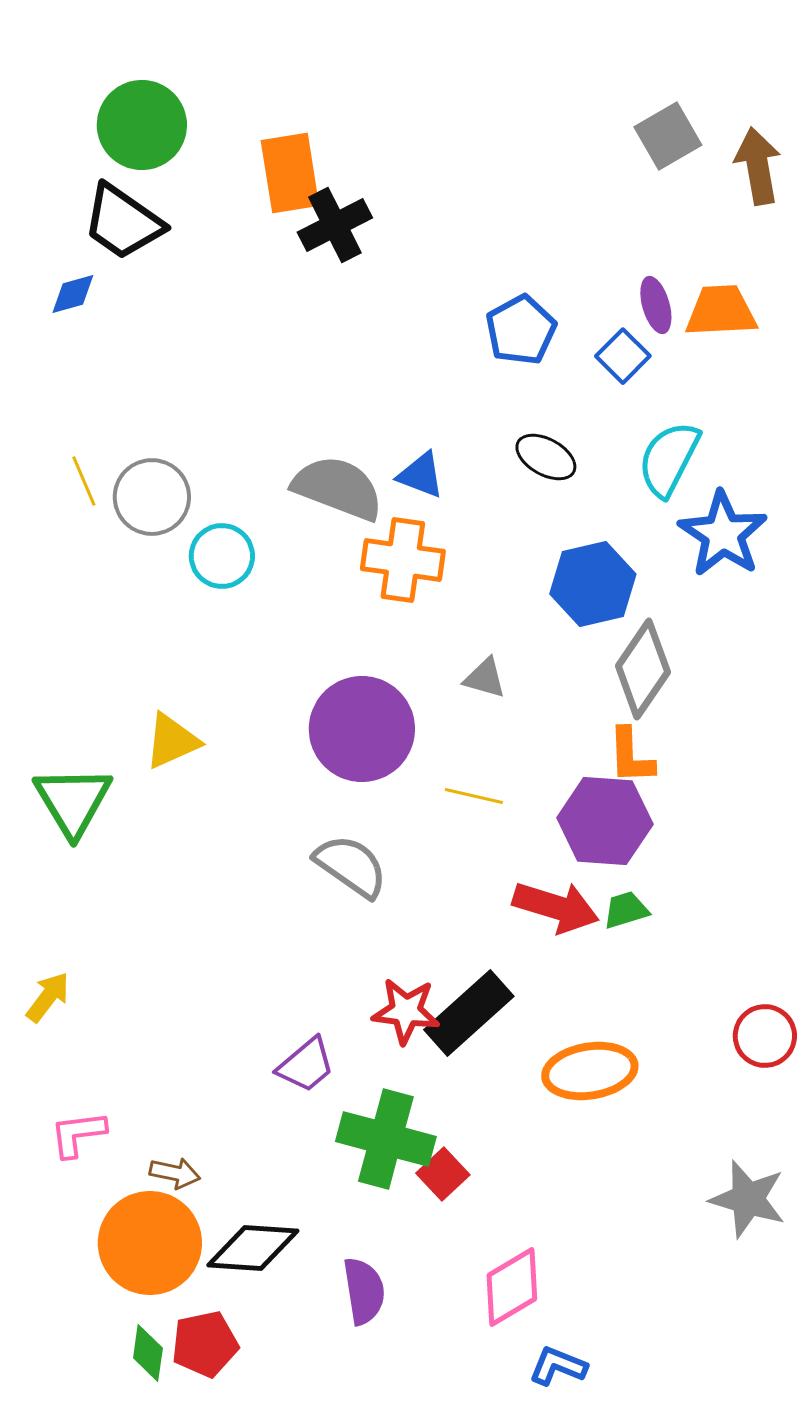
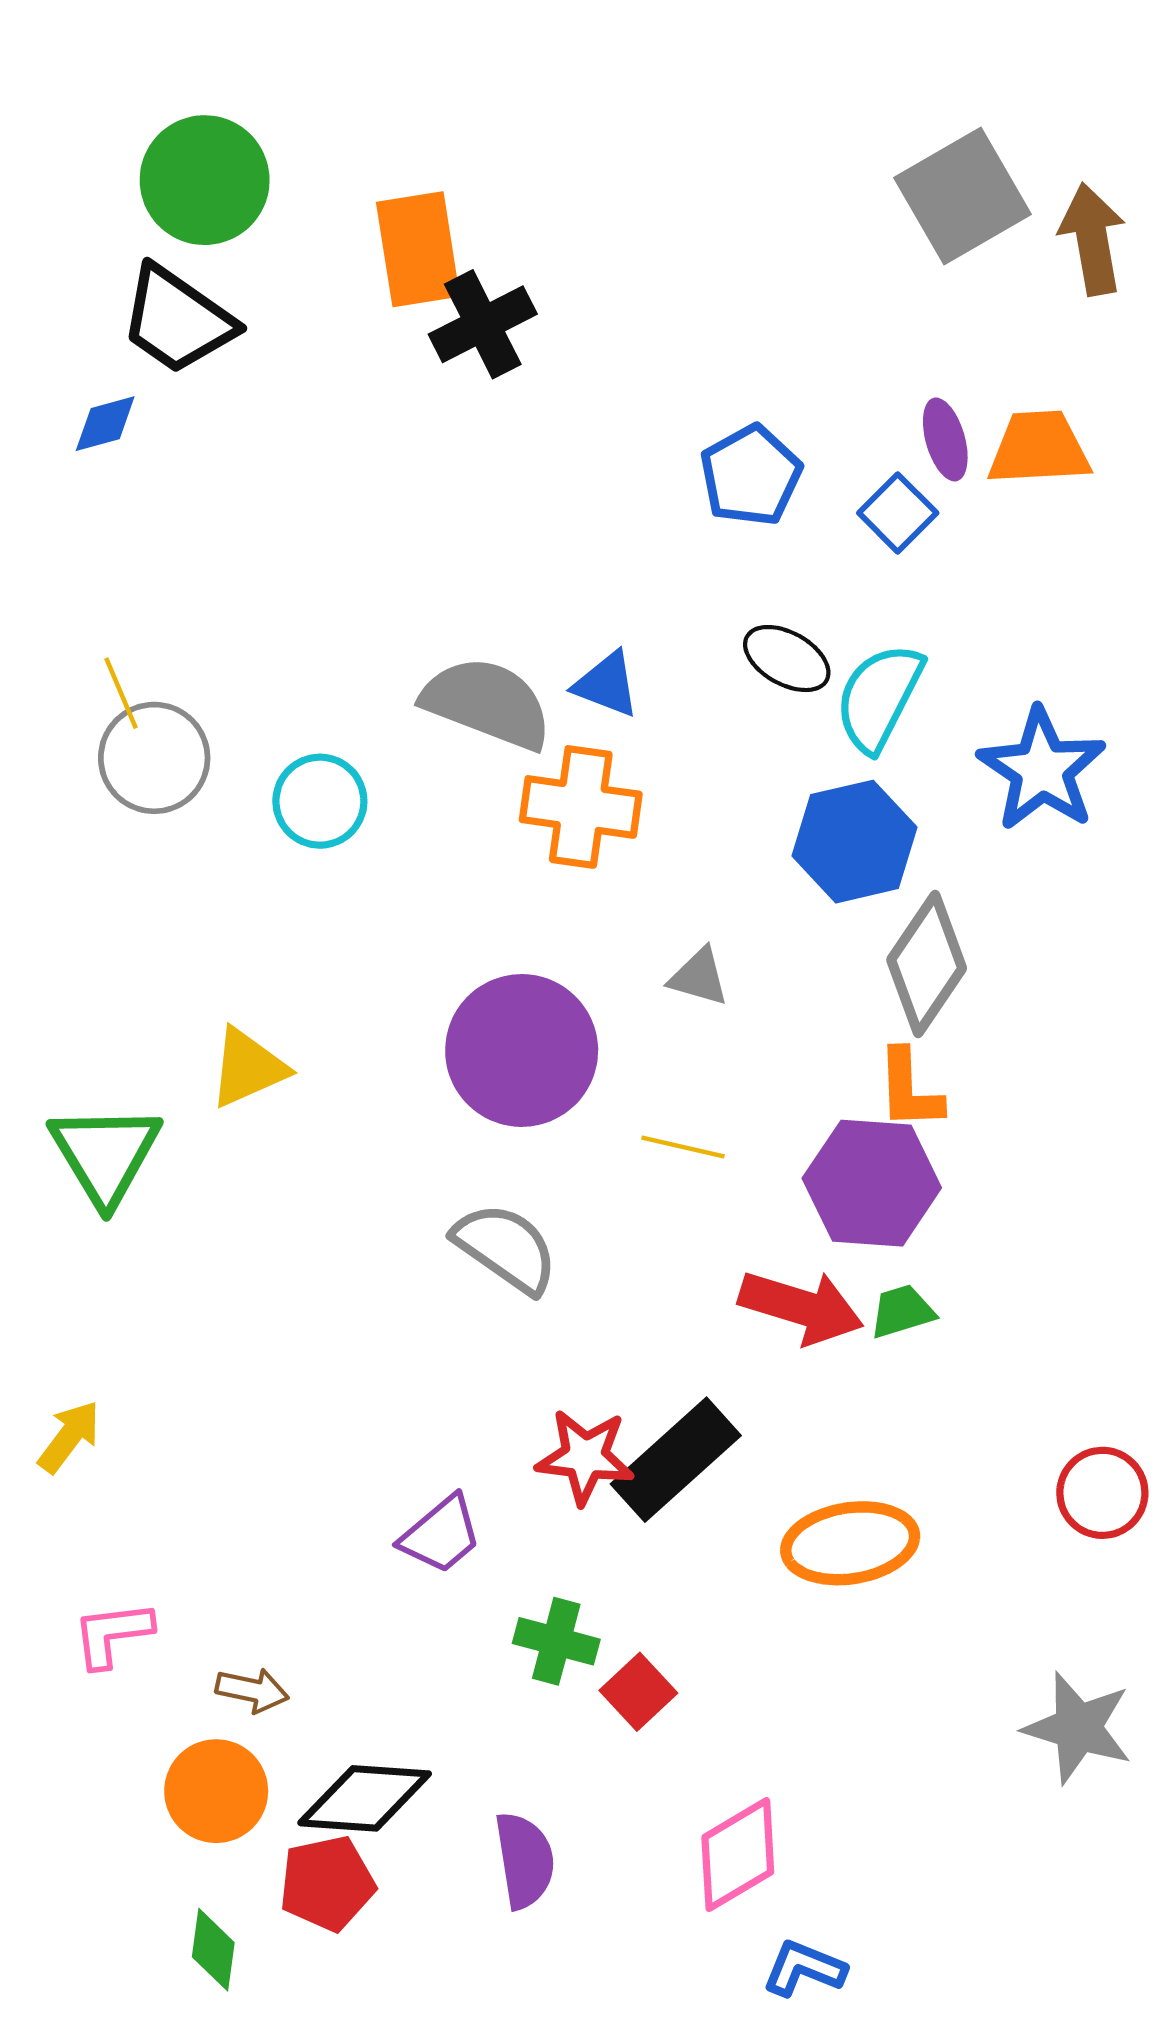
gray square: (668, 136) -> (963, 196), size x1.4
cyan semicircle: (669, 459) -> (879, 697), moved
gray circle: (152, 497) -> (154, 758), moved
green cross: (386, 1139) -> (556, 1641), size x0.6
orange circle: (150, 1243) -> (216, 1791), size x0.7
red pentagon: (205, 1344) -> (327, 1883), moved

